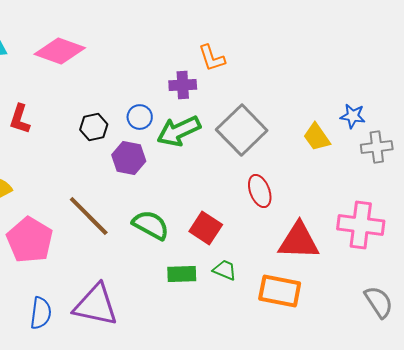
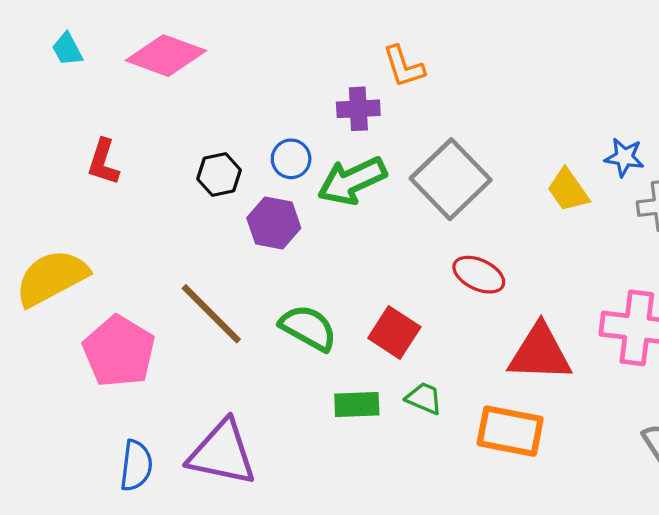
red ellipse: (260, 191) -> (479, 275), turned -44

